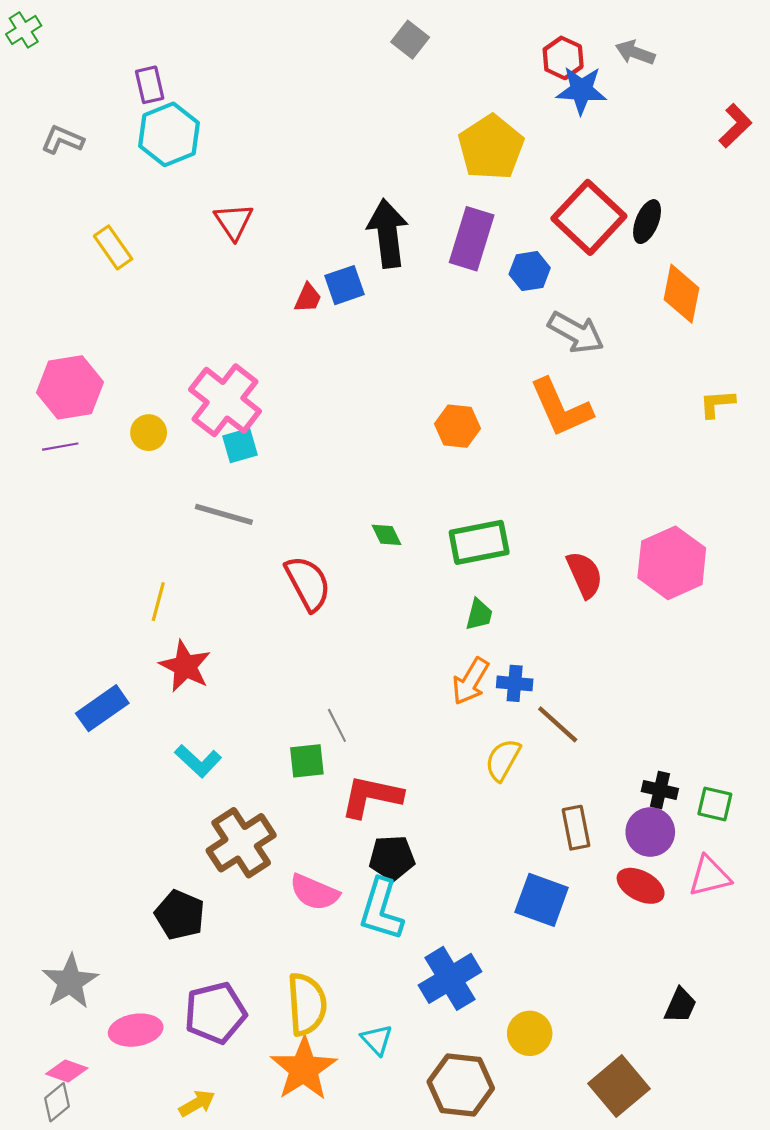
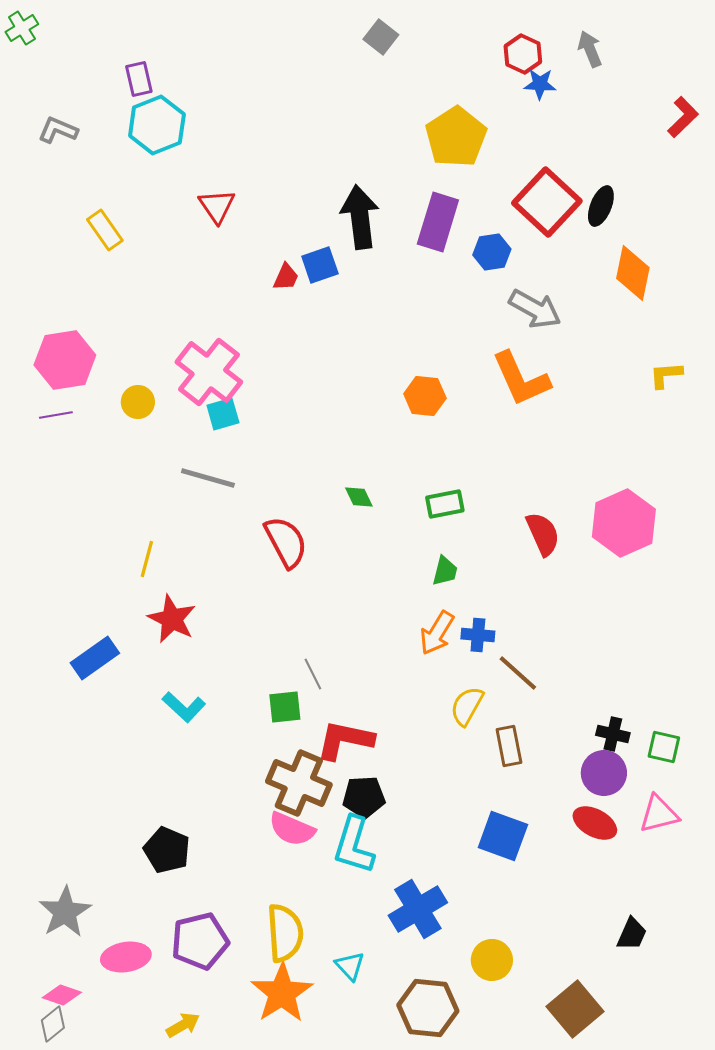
gray arrow: (635, 53) -> (590, 49), turned 48
blue star: (581, 90) -> (540, 84), size x0.7
green rectangle: (479, 542) -> (445, 504), size x0.7
brown rectangle: (576, 828) -> (509, 746), moved
brown cross: (241, 843) -> (299, 783), moved, turned -34

